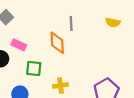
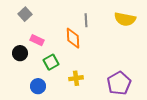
yellow semicircle: (113, 22) -> (125, 19), size x1.5
green square: (34, 68) -> (51, 62), turned -35

